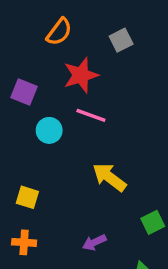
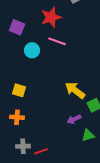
yellow arrow: (109, 177) -> (75, 90), moved
purple arrow: (94, 242) -> (74, 119), moved

